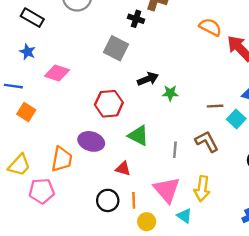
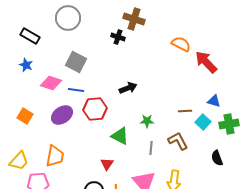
gray square: (116, 48) -> (76, 62), moved
blue line: (13, 86) -> (76, 90), moved
green star: (170, 93) -> (147, 121), moved
purple ellipse: (91, 141) -> (62, 115), moved, turned -50
red triangle: (123, 169) -> (107, 164), turned 48

